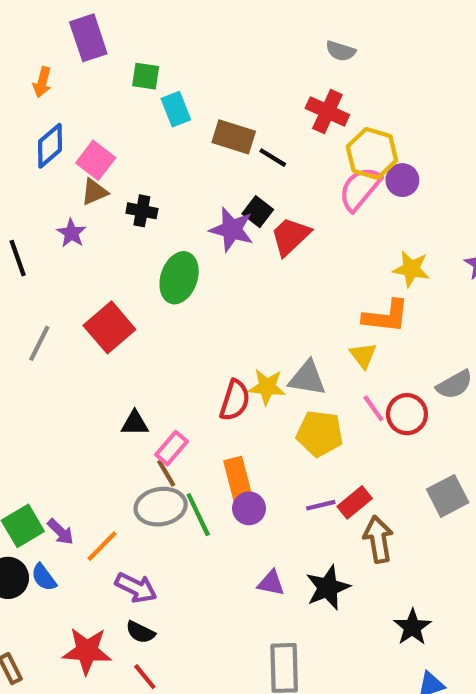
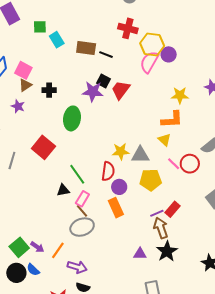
yellow star: (267, 387) -> (121, 151), moved
purple circle: (249, 508) -> (119, 187), moved
green line: (198, 515) -> (77, 174), moved
brown arrow: (378, 539) -> (161, 228), moved

